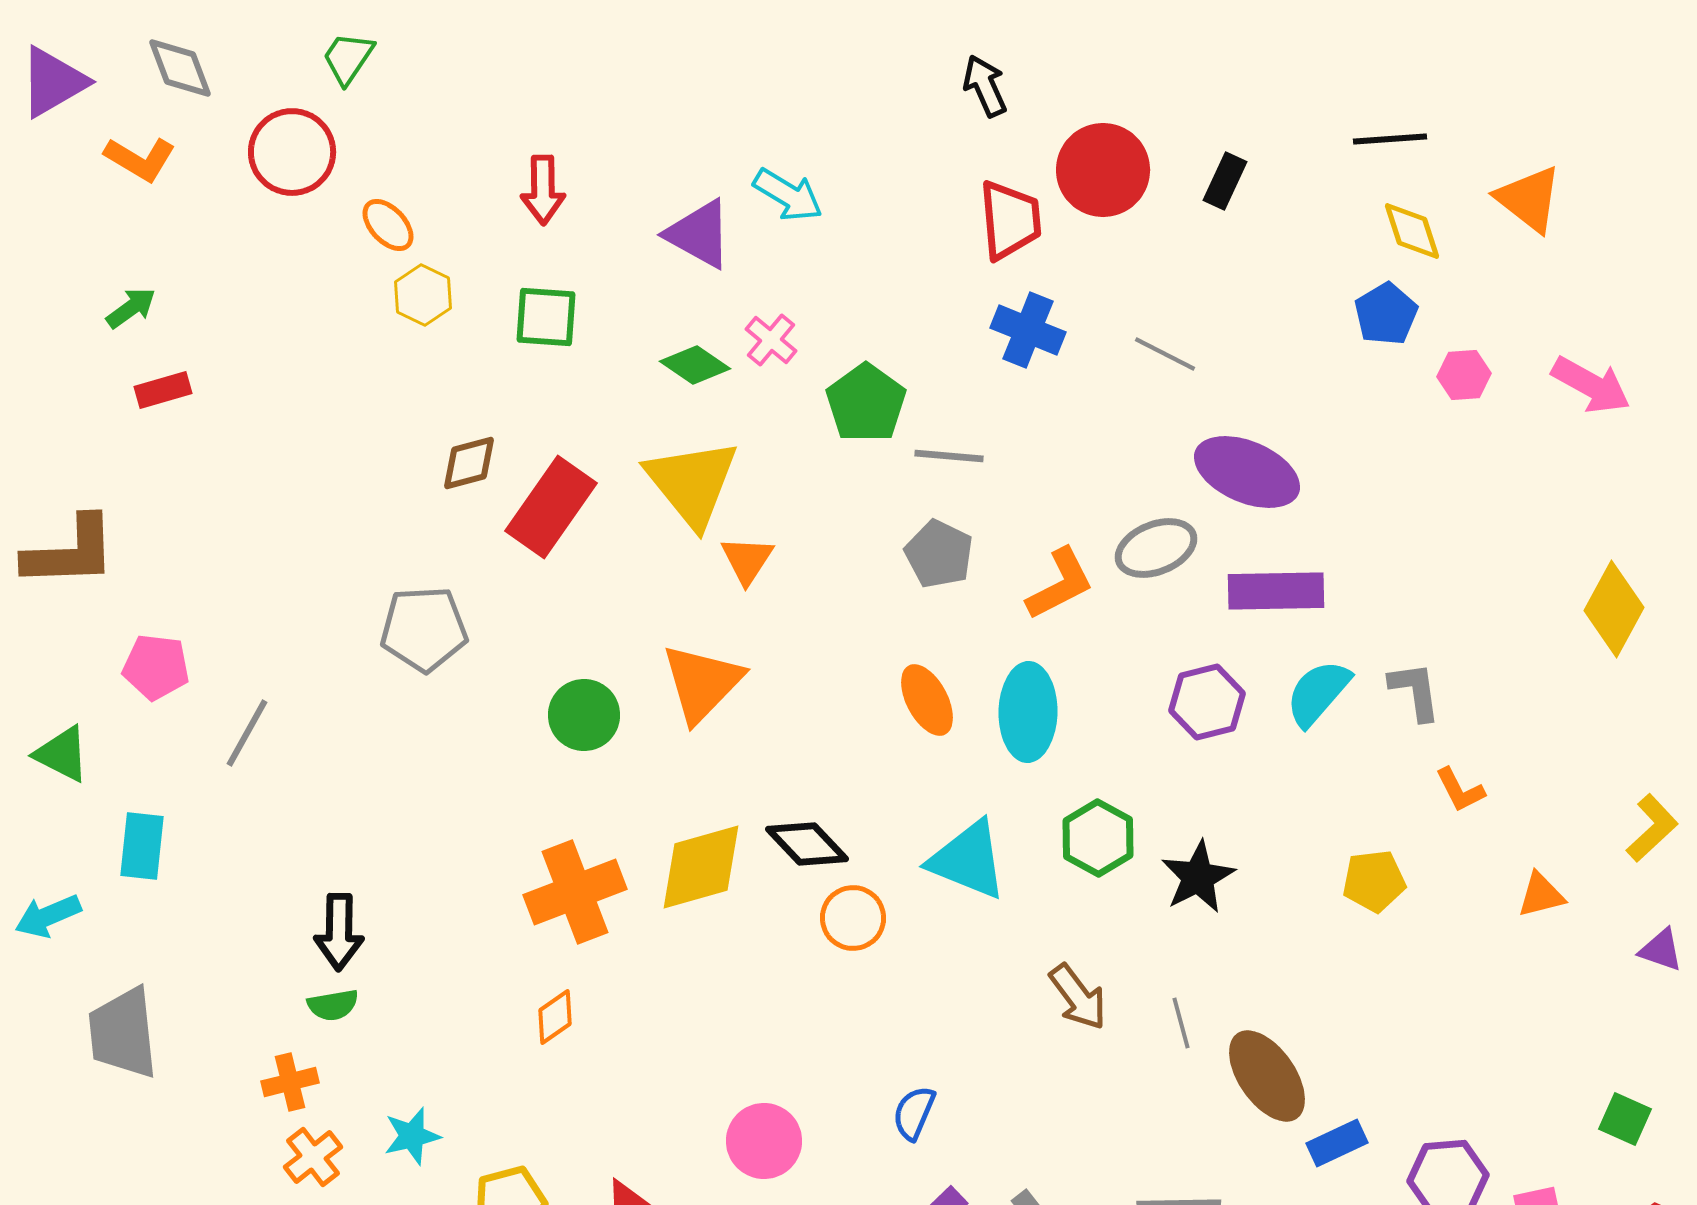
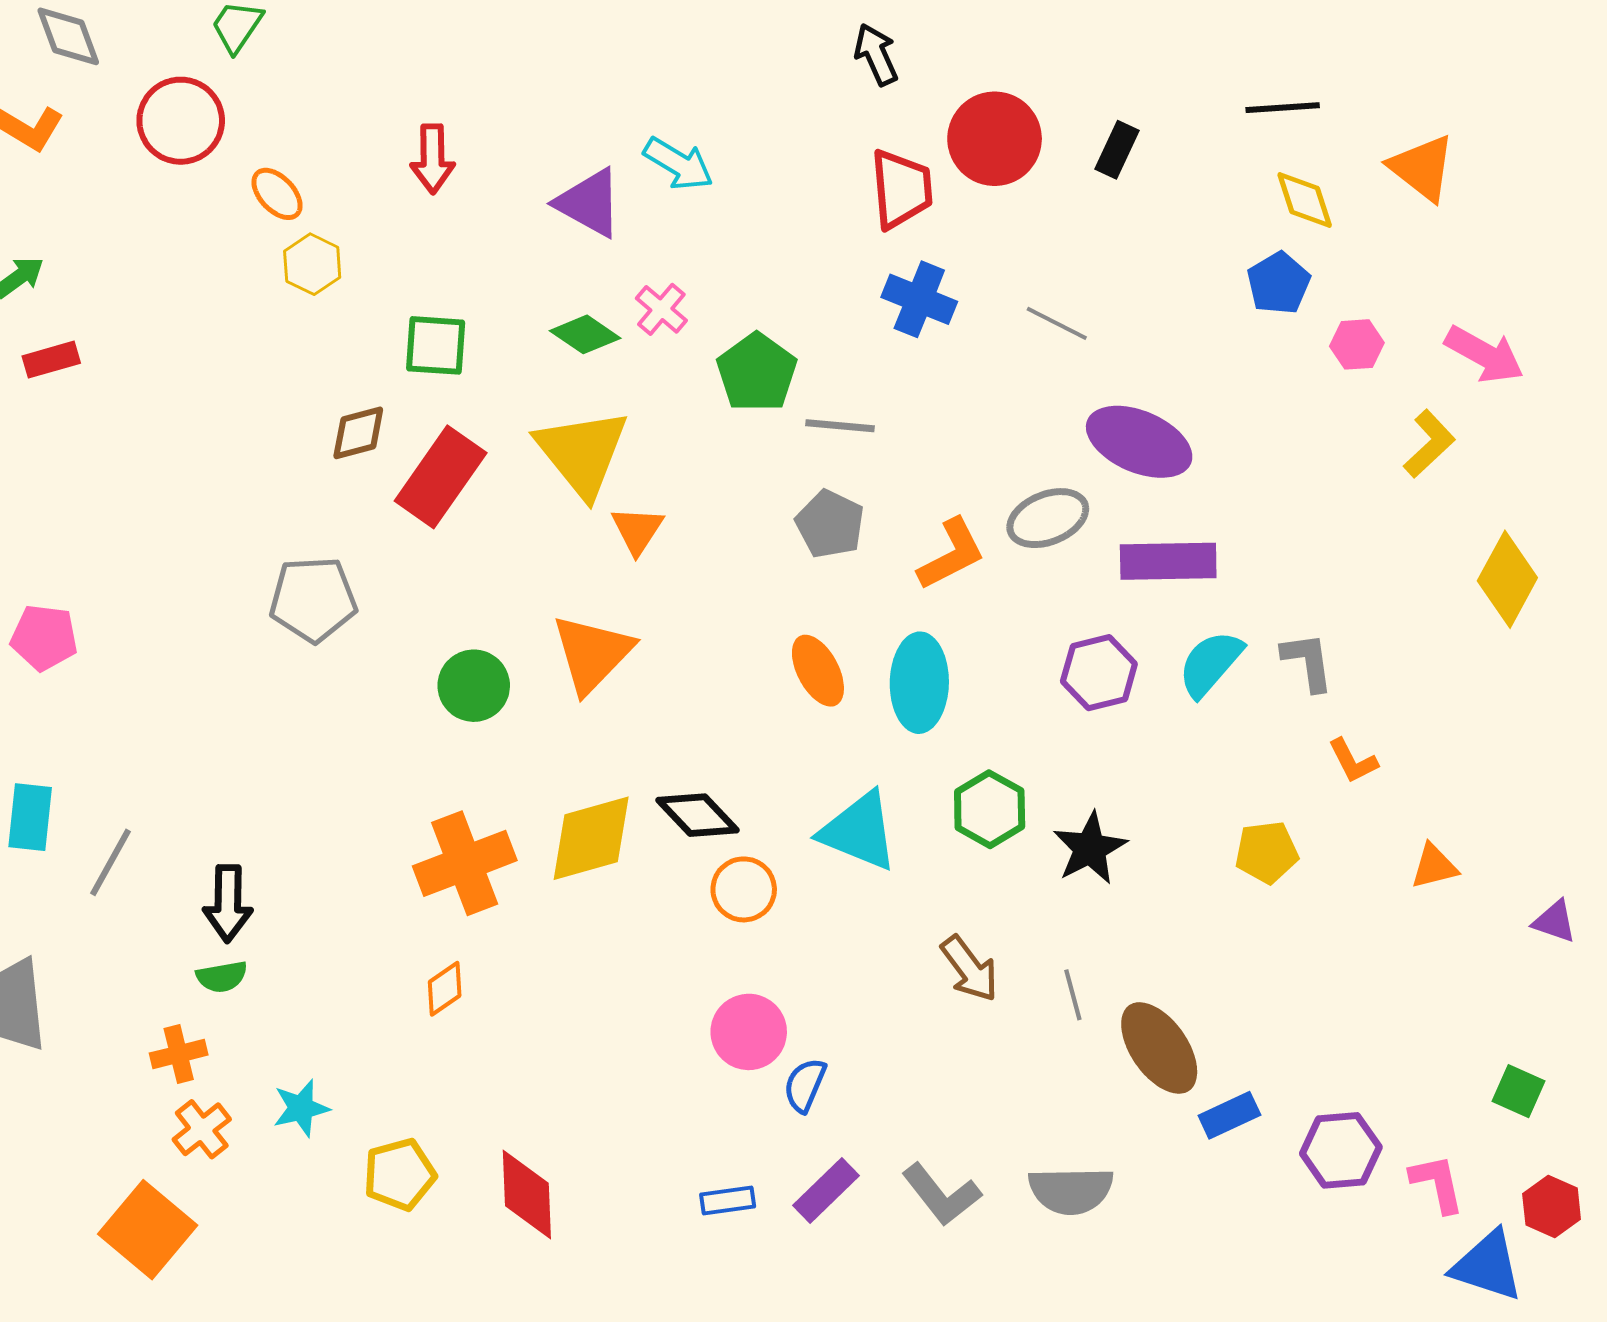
green square: (546, 317) -> (436, 345), moved
gray line: (247, 733) -> (110, 862), moved
yellow L-shape: (1652, 828) -> (1429, 444), moved
pink circle: (764, 1141) -> (749, 1032), moved

